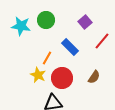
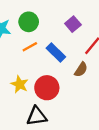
orange line: (47, 58) -> (30, 47), moved, turned 32
brown semicircle: (94, 77) -> (81, 70), moved

